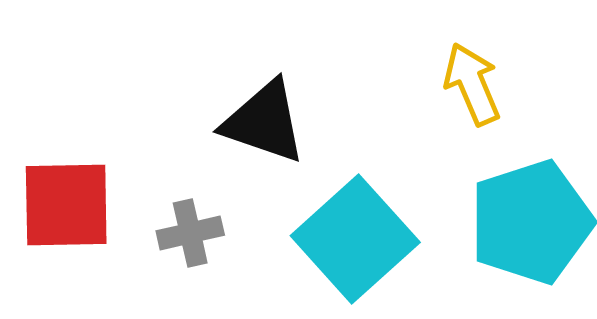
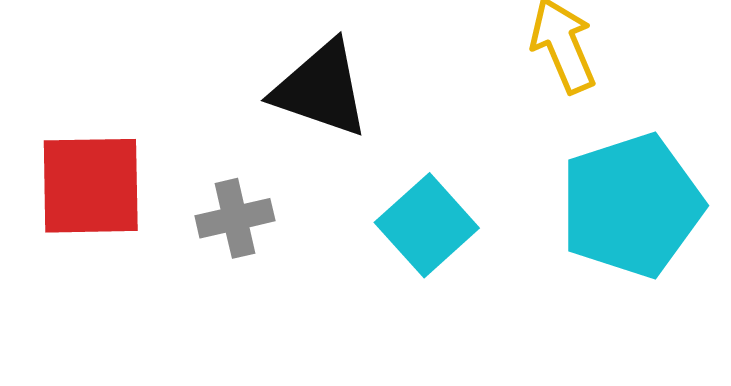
cyan square: (355, 239) -> (427, 225), size x0.7

